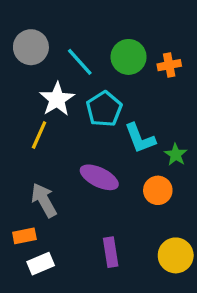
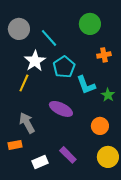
green circle: (129, 57) -> (90, 24), moved
orange cross: (169, 65) -> (104, 55), moved
orange circle: (158, 190) -> (100, 126), moved
purple rectangle: (111, 252) -> (68, 155), turned -36
white rectangle: (41, 264) -> (40, 162), moved

